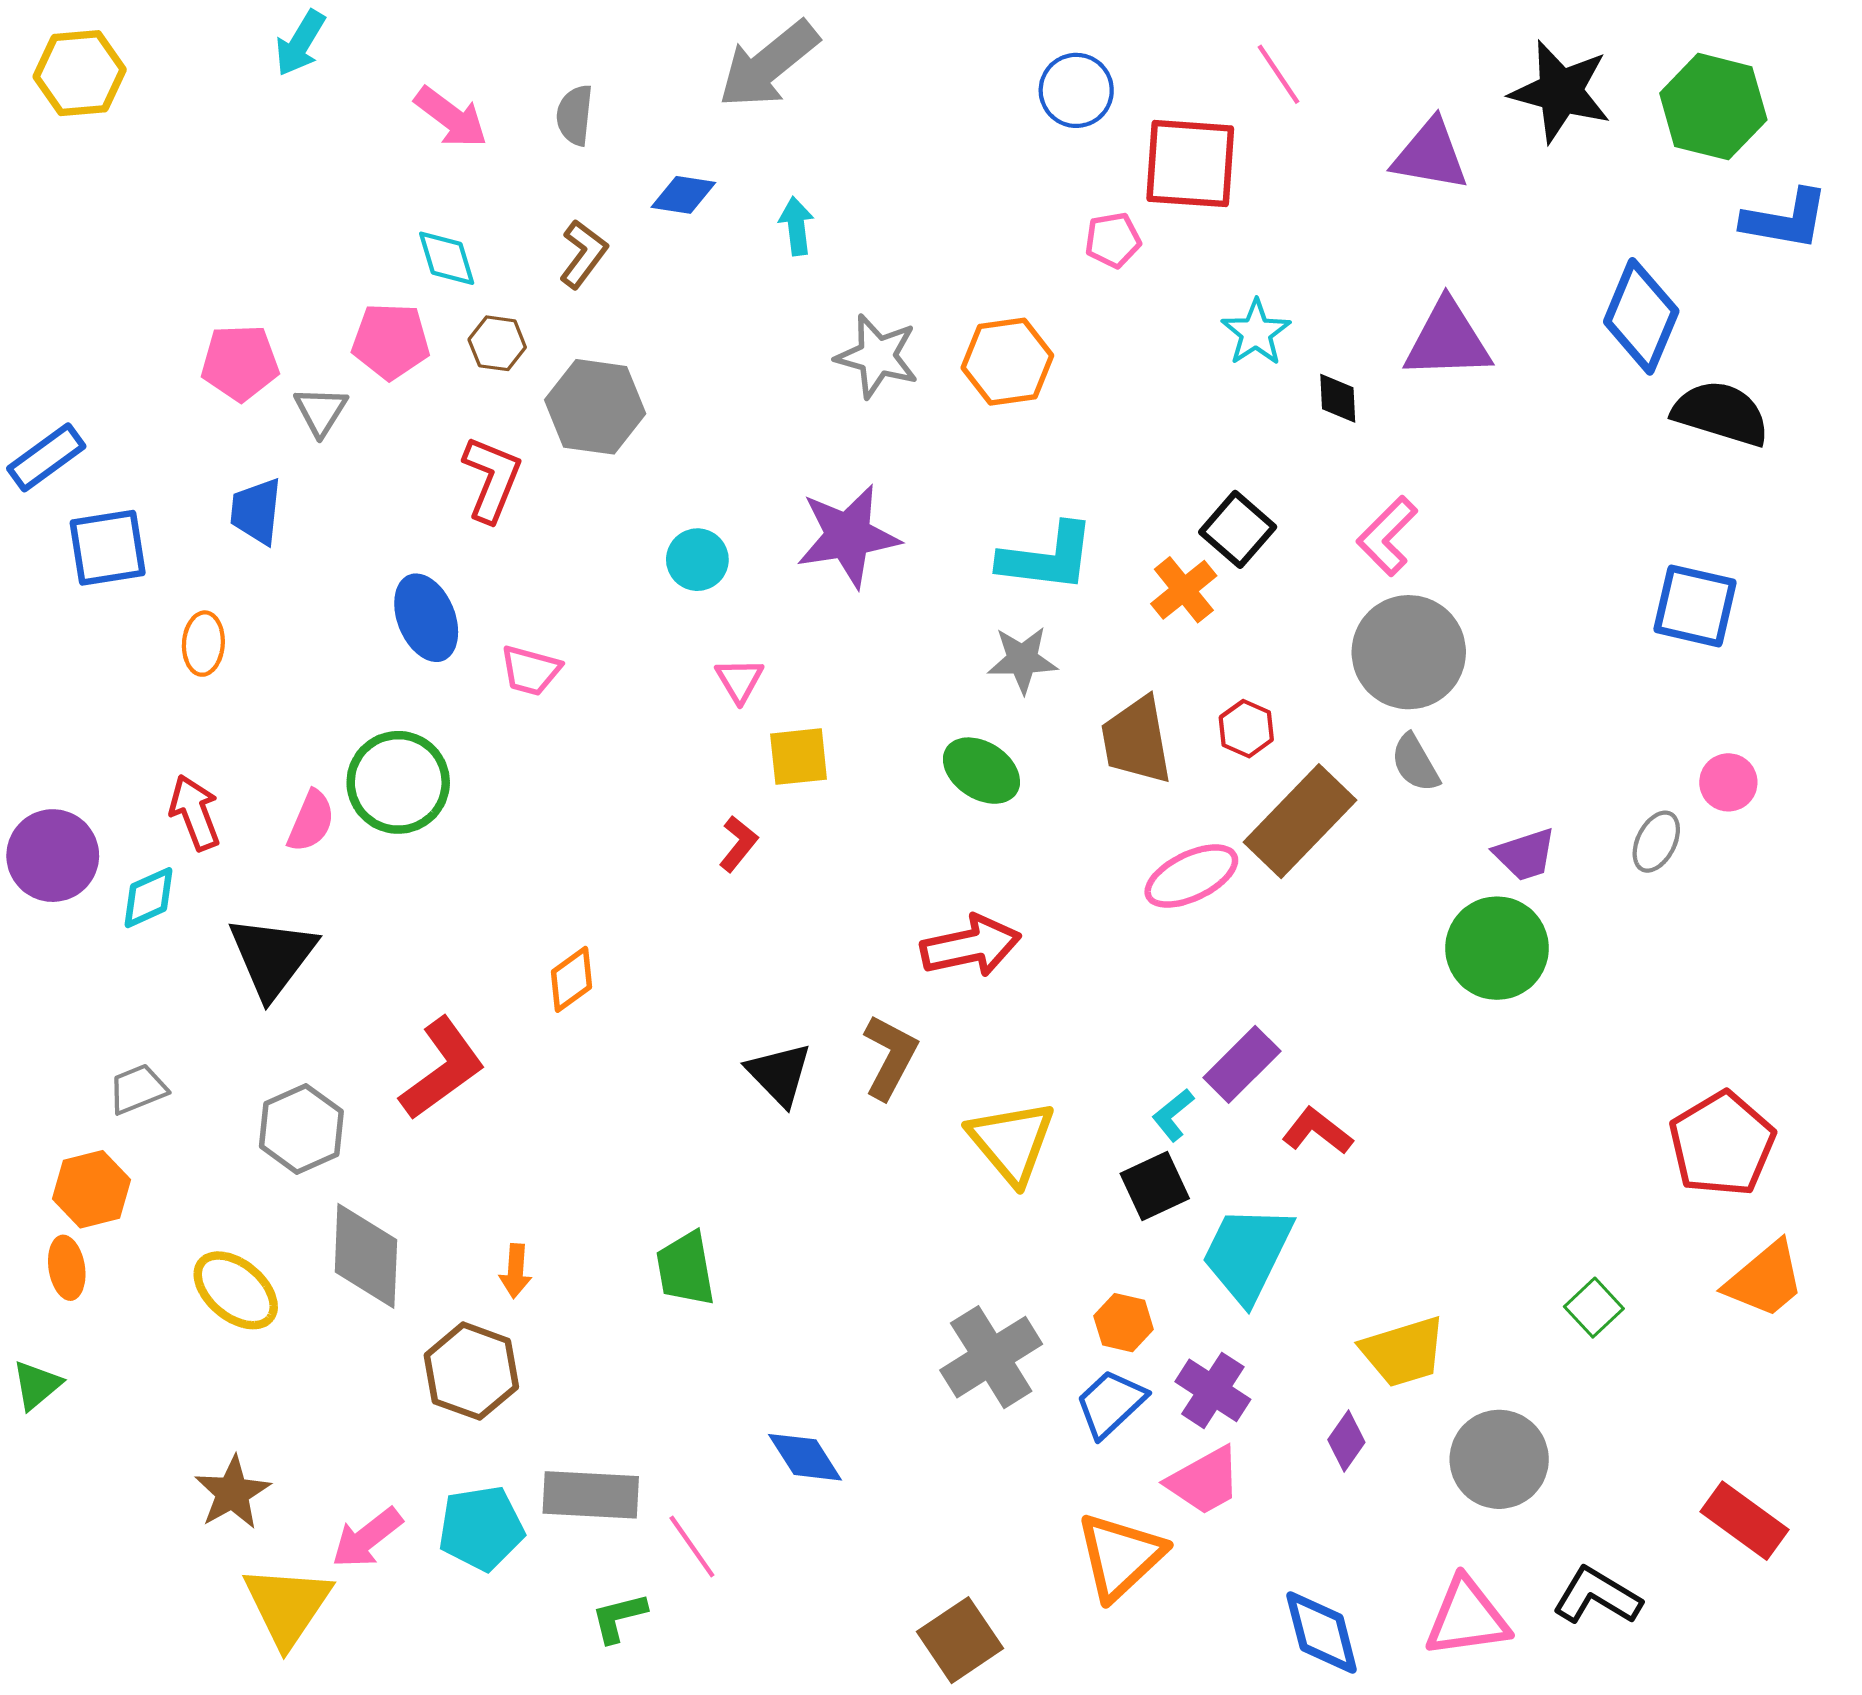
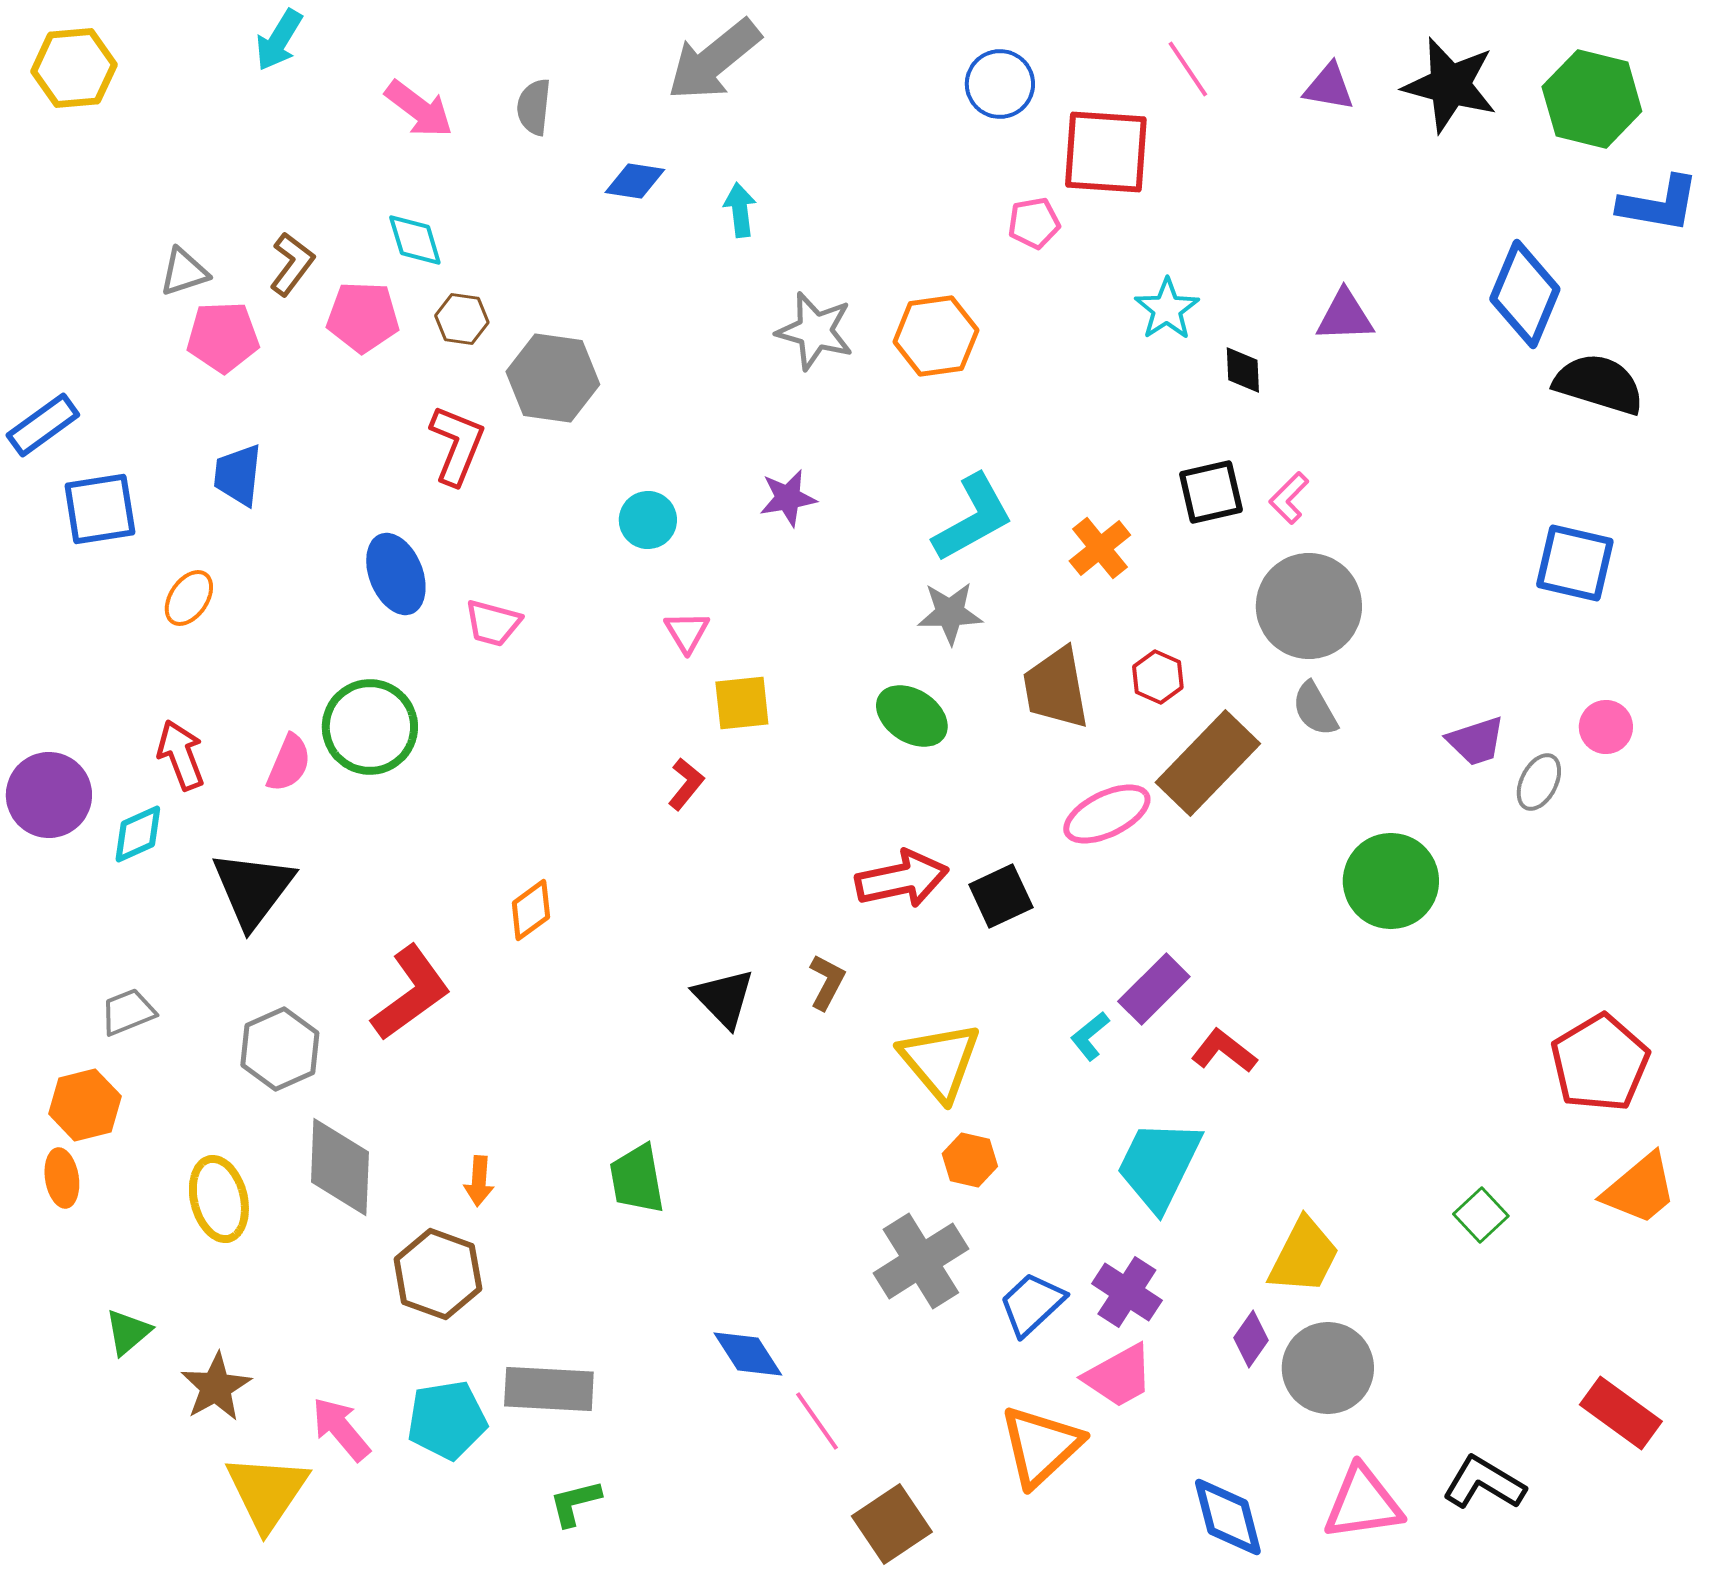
purple triangle: (1430, 155) -> (1329, 87), moved, size x0.7
brown L-shape: (583, 254) -> (292, 264), moved
purple triangle: (1447, 340) -> (1345, 316), size x0.7
gray triangle: (321, 411) -> (184, 272), moved, turned 40
black square: (1238, 529) -> (1211, 492), moved, turned 36
purple star: (848, 536) -> (788, 498), size x0.6
pink L-shape: (1387, 536) -> (1289, 498), size x0.7
cyan L-shape: (1047, 557) -> (973, 518), turned -36
orange ellipse: (203, 644) -> (189, 598), turned 30
purple trapezoid: (1525, 854) -> (1476, 741), moved
brown L-shape: (890, 1057) -> (827, 982), size x0.7
black square: (1155, 1186) -> (1001, 896), moved
yellow ellipse: (236, 1290) -> (219, 1199), turned 36
orange hexagon: (1124, 1323) -> (970, 1160), moved
yellow trapezoid: (1403, 1352) -> (1304, 1256), turned -46
green triangle: (37, 1385) -> (128, 1332), moved
gray circle: (1499, 1459) -> (1328, 1368), moved
pink arrow: (367, 1538) -> (341, 1429), turned 88
pink line: (692, 1546) -> (817, 1421), moved

